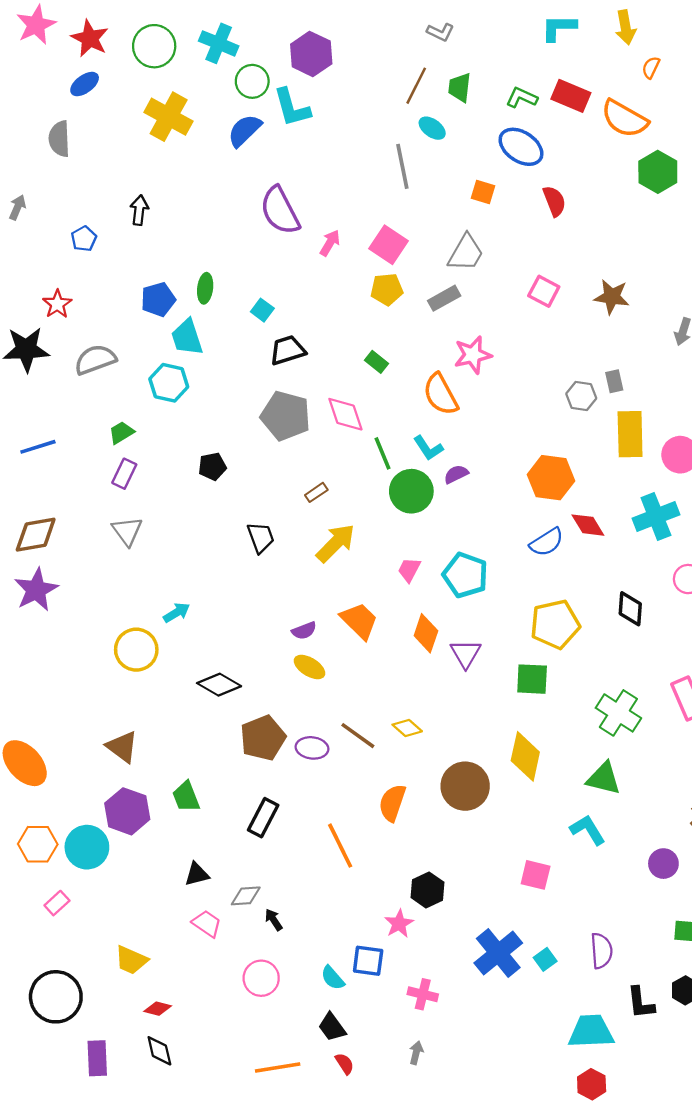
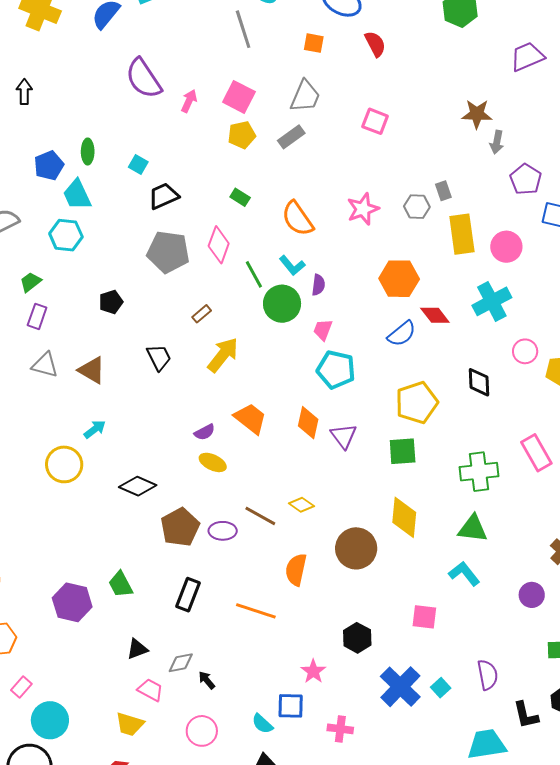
brown star: (612, 297) -> (477, 114), moved
pink star: (473, 355) -> (363, 209), moved
pink diamond: (345, 414) -> (219, 245), turned 45
purple semicircle: (456, 474) -> (318, 285), turned 130
gray triangle: (127, 531) -> (45, 365), turned -32
pink trapezoid: (409, 570) -> (323, 330), moved
green cross: (618, 713) -> (479, 472), turned -33
brown triangle: (122, 747) -> (92, 370), moved
orange line: (340, 846) -> (256, 611), turned -39
cyan circle: (87, 847) -> (50, 720), moved
black hexagon: (428, 890) -> (357, 638), moved
yellow trapezoid: (131, 960) -> (130, 724), moved

